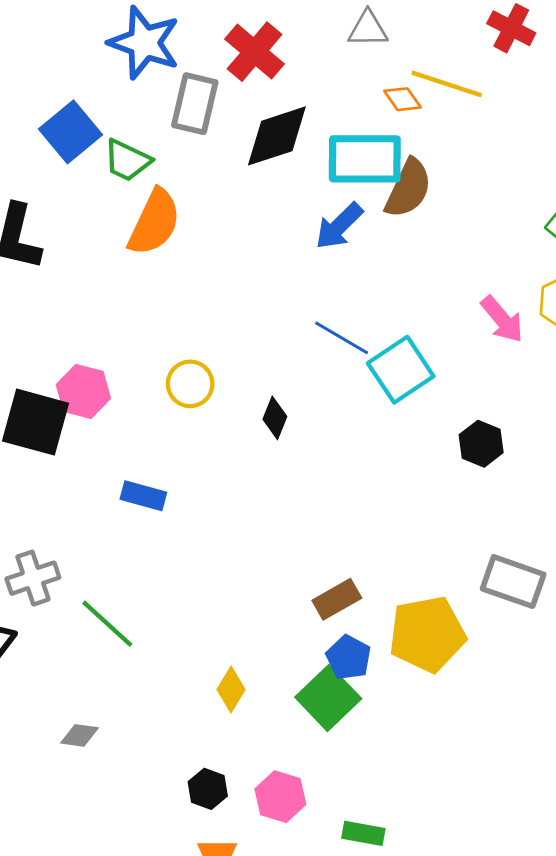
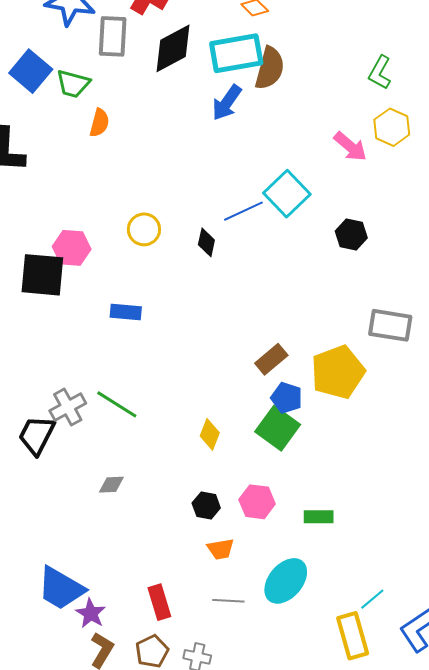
orange semicircle: (154, 222) -> (99, 123), size x0.6
blue line: (342, 338) -> (243, 211), moved, turned -45
gray cross: (33, 578) -> (68, 407), moved

